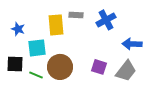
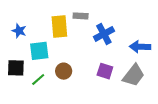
blue cross: (106, 20) -> (104, 34), moved
brown circle: (60, 67) -> (64, 71), size x0.6
green line: (36, 75) -> (38, 80), turned -64

